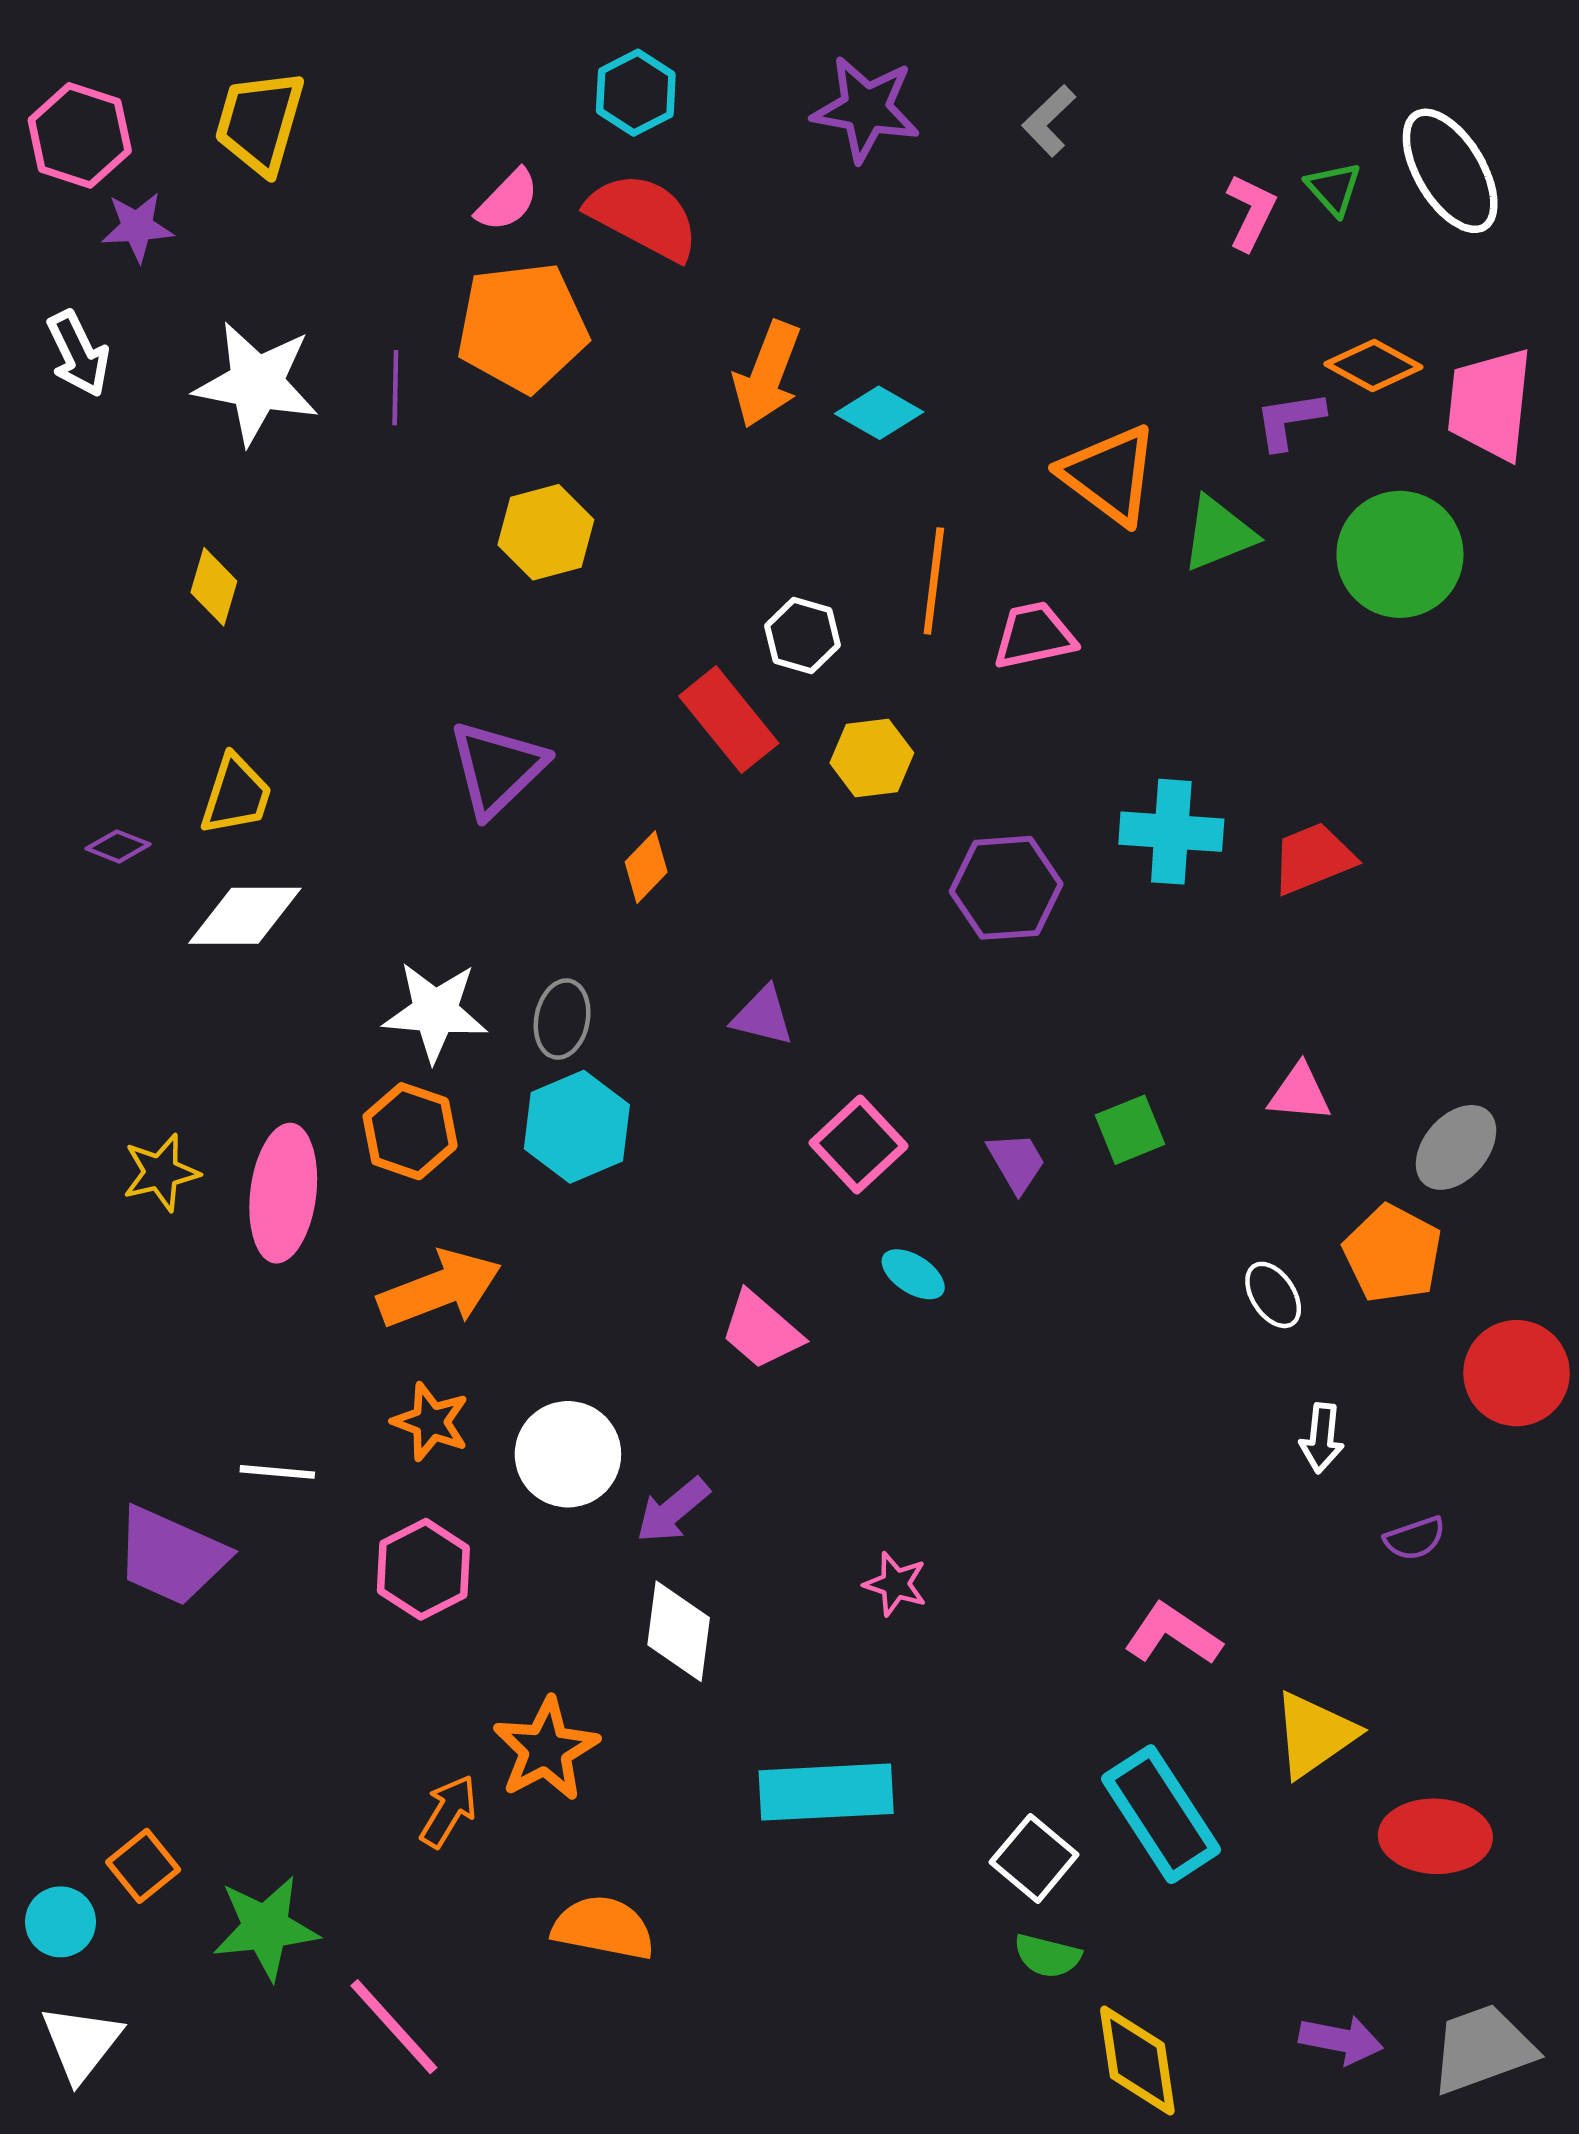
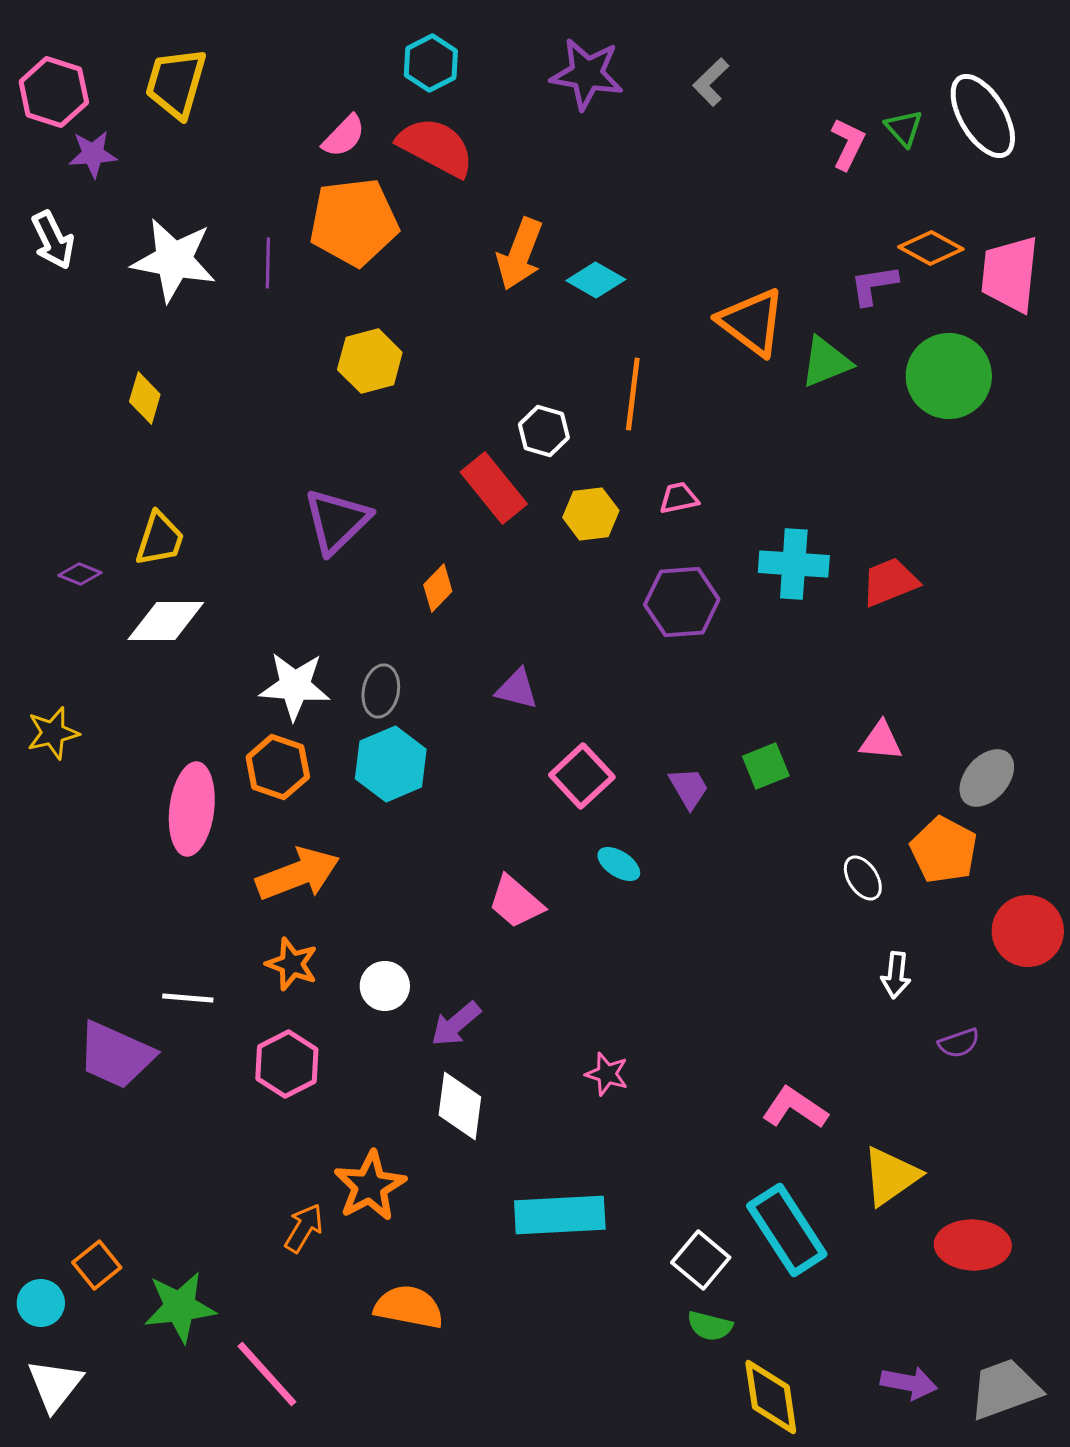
pink trapezoid: (1034, 636) -> (679, 498), moved, size x0.7
yellow star: (161, 1172) -> (53, 733), moved
white circle: (568, 1454) -> (385, 986), size x0.7

